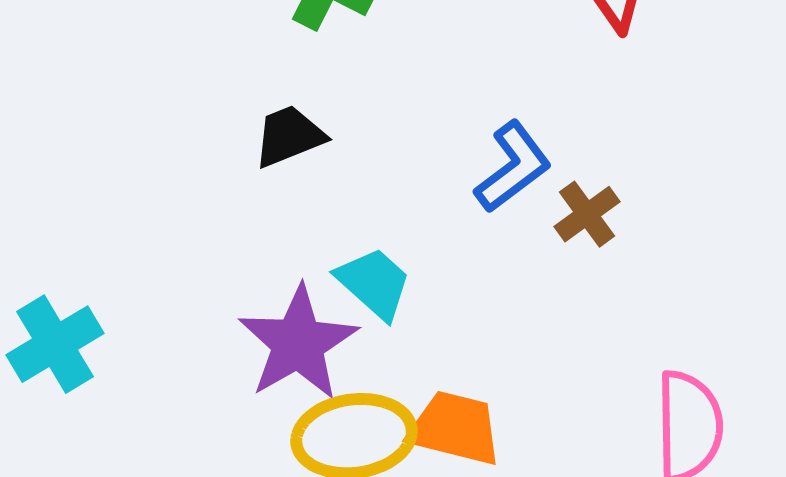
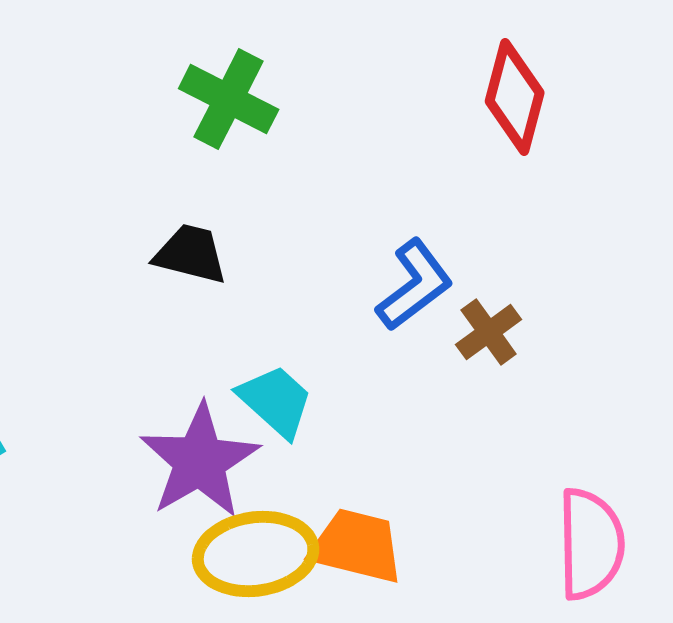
black trapezoid: (289, 136) -> (191, 254), turned 36

